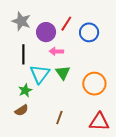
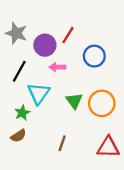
blue circle: (89, 32) -> (94, 56), moved
black line: (23, 54) -> (19, 71), turned 30
green triangle: (63, 73) -> (74, 101), moved

